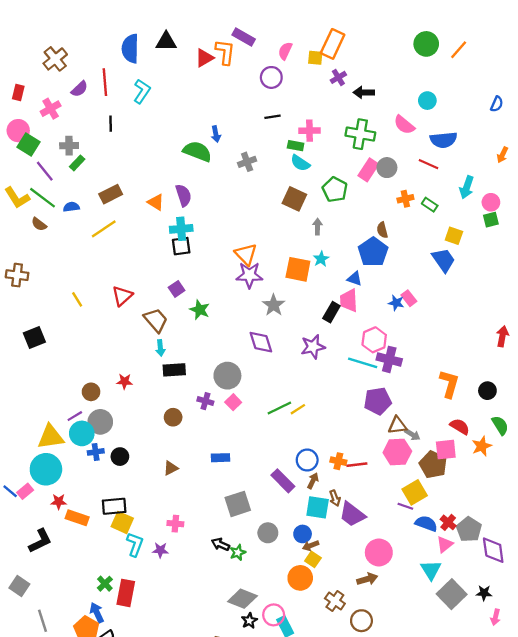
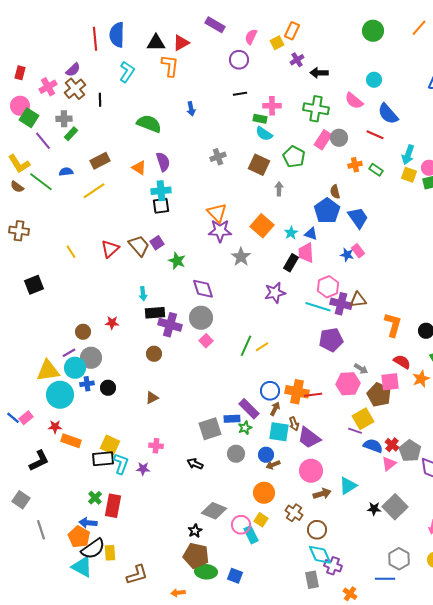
black triangle: (166, 42) -> (156, 43), moved
orange rectangle: (333, 44) -> (292, 31), size x0.7
orange line: (459, 50) -> (419, 28), moved
orange L-shape: (225, 52) -> (170, 66), moved
yellow square: (315, 58) -> (277, 43), turned -32
brown cross: (55, 59) -> (75, 89), moved
red line: (105, 82) -> (95, 39), moved
blue semicircle: (444, 140) -> (388, 114), turned 55
green semicircle: (197, 151) -> (149, 124), moved
gray cross: (247, 162) -> (218, 157), moved
green line: (42, 198) -> (41, 182), moved
brown semicircle: (39, 224) -> (17, 187), moved
yellow square: (454, 236) -> (409, 175), moved
cyan star: (321, 259) -> (291, 233), moved
blue trapezoid: (444, 260) -> (358, 218), moved
orange square: (298, 269) -> (262, 226), turned 30
brown trapezoid: (156, 320) -> (139, 246), moved
purple diamond: (261, 342) -> (203, 289), moved
purple cross: (205, 401) -> (170, 325), moved, size x1.6
green line: (279, 408) -> (246, 346), turned -40
brown triangle: (397, 425) -> (358, 300), moved
blue rectangle: (220, 458) -> (232, 419), moved
orange cross: (338, 461) -> (297, 392), size x1.6
cyan circle: (46, 469) -> (60, 395), moved
black rectangle: (114, 506) -> (103, 459), moved
green star: (238, 552) -> (245, 428), moved
pink circle: (379, 552) -> (311, 471), moved
yellow square: (313, 559) -> (261, 520), moved
cyan triangle: (431, 570) -> (348, 486), moved, turned 30
black star: (484, 593) -> (374, 509), moved
blue arrow: (97, 613) -> (88, 523), turned -60
black star: (249, 621) -> (195, 531), moved

